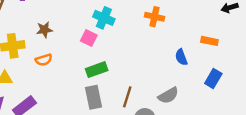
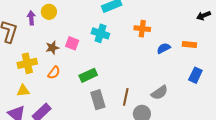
pink square: (89, 38) -> (72, 43), moved
blue semicircle: (181, 57) -> (164, 48), moved, turned 88
orange semicircle: (44, 60) -> (54, 73), turned -32
green rectangle: (97, 70) -> (88, 75), moved

